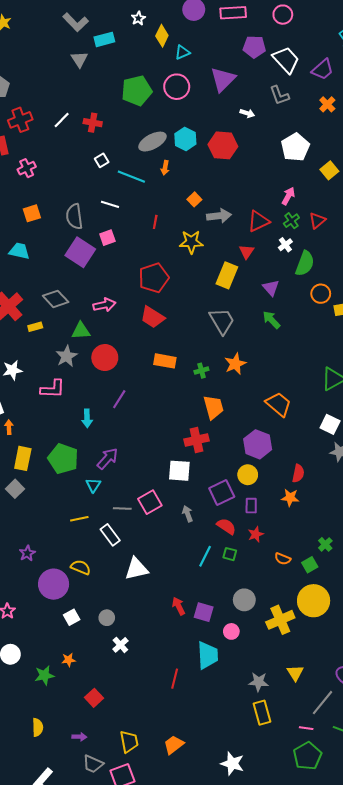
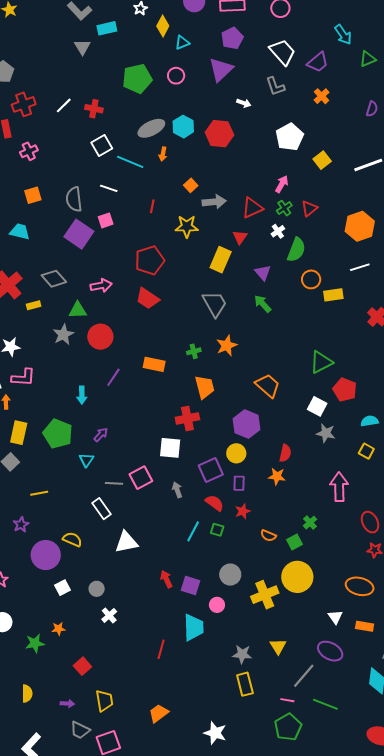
purple pentagon: (254, 47) -> (232, 38), moved, turned -30
pink circle: (177, 87) -> (176, 76), size x0.7
white square: (102, 160) -> (102, 146), size x1.5
orange rectangle: (165, 361) -> (154, 364), moved
pink L-shape: (53, 389) -> (23, 378), moved
purple arrow: (108, 459) -> (101, 435), size x0.7
yellow line: (79, 519) -> (39, 493), moved
yellow trapezoid: (129, 742) -> (104, 701), moved

